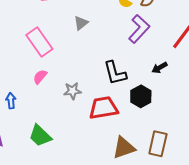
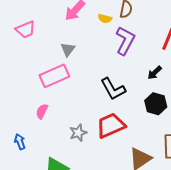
pink rectangle: (39, 42) -> (54, 76), moved, turned -64
gray star: (72, 91) -> (78, 133), moved
black hexagon: (141, 96) -> (156, 104), moved

